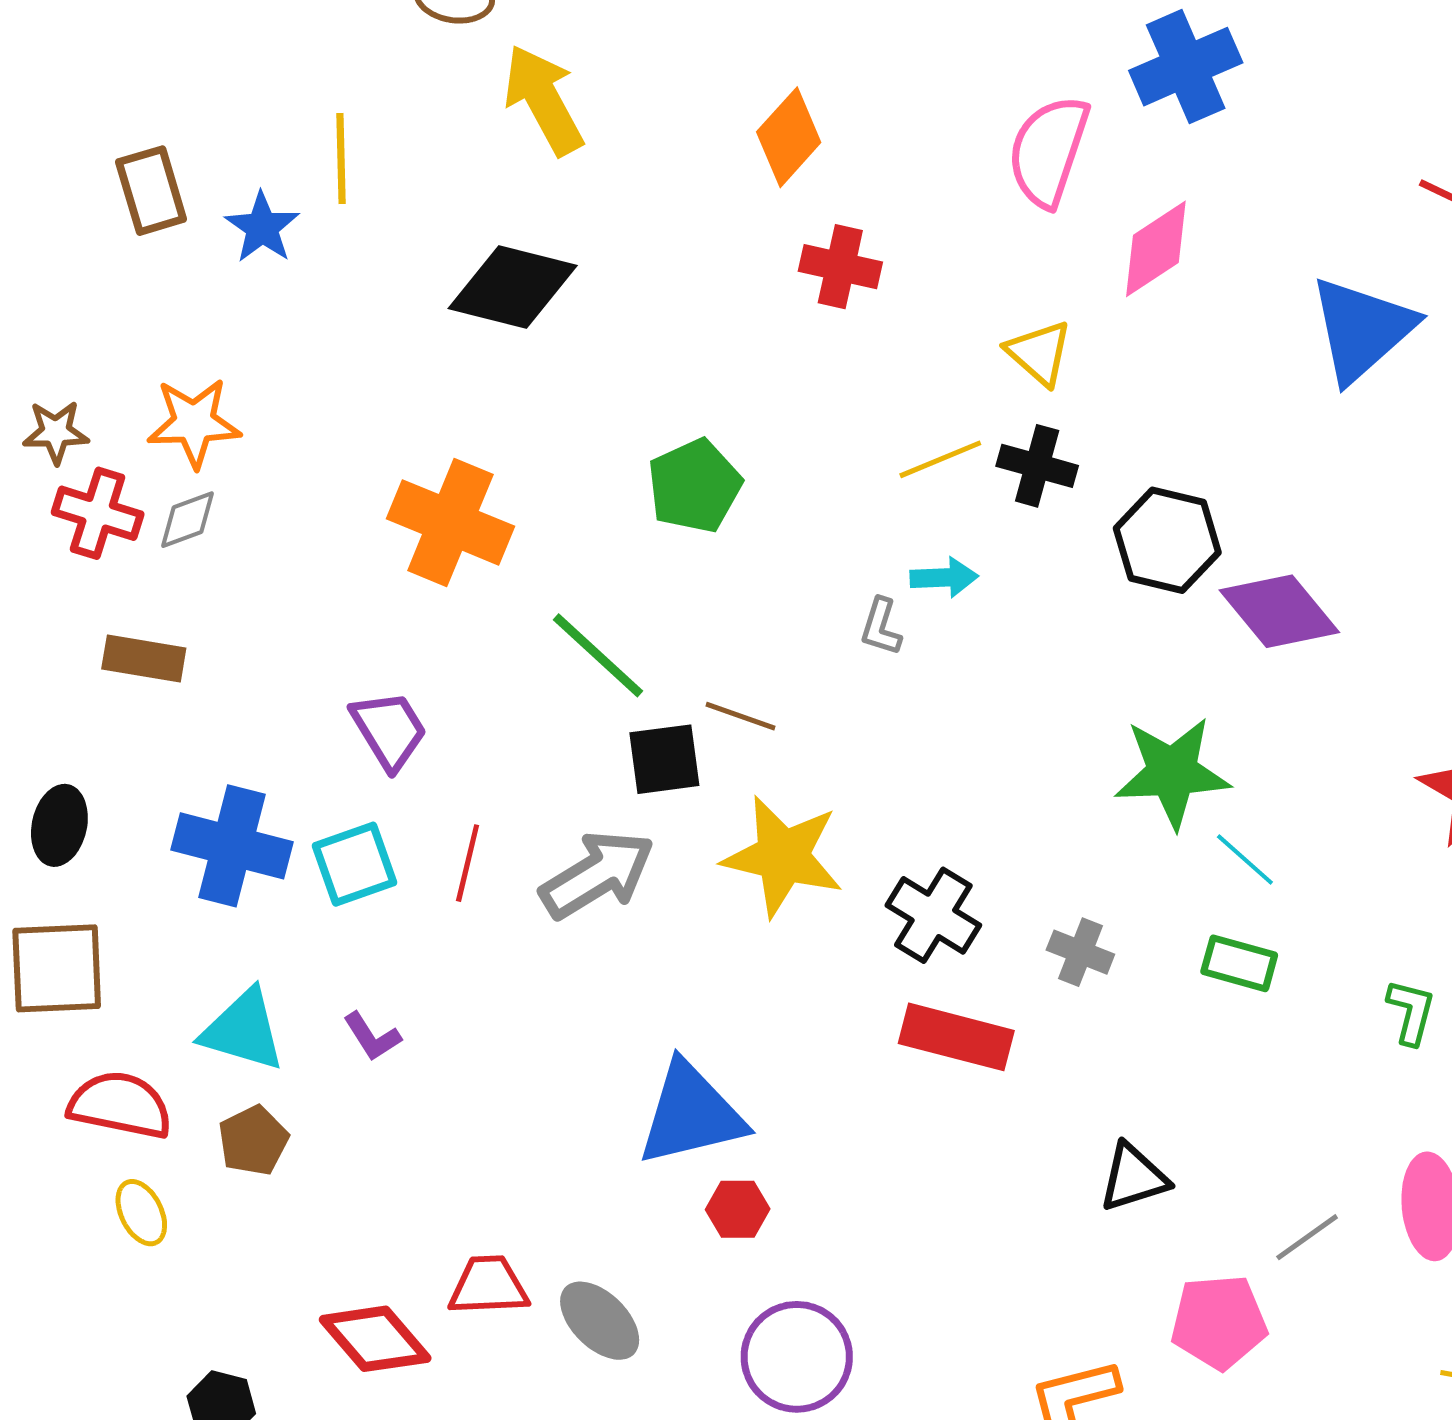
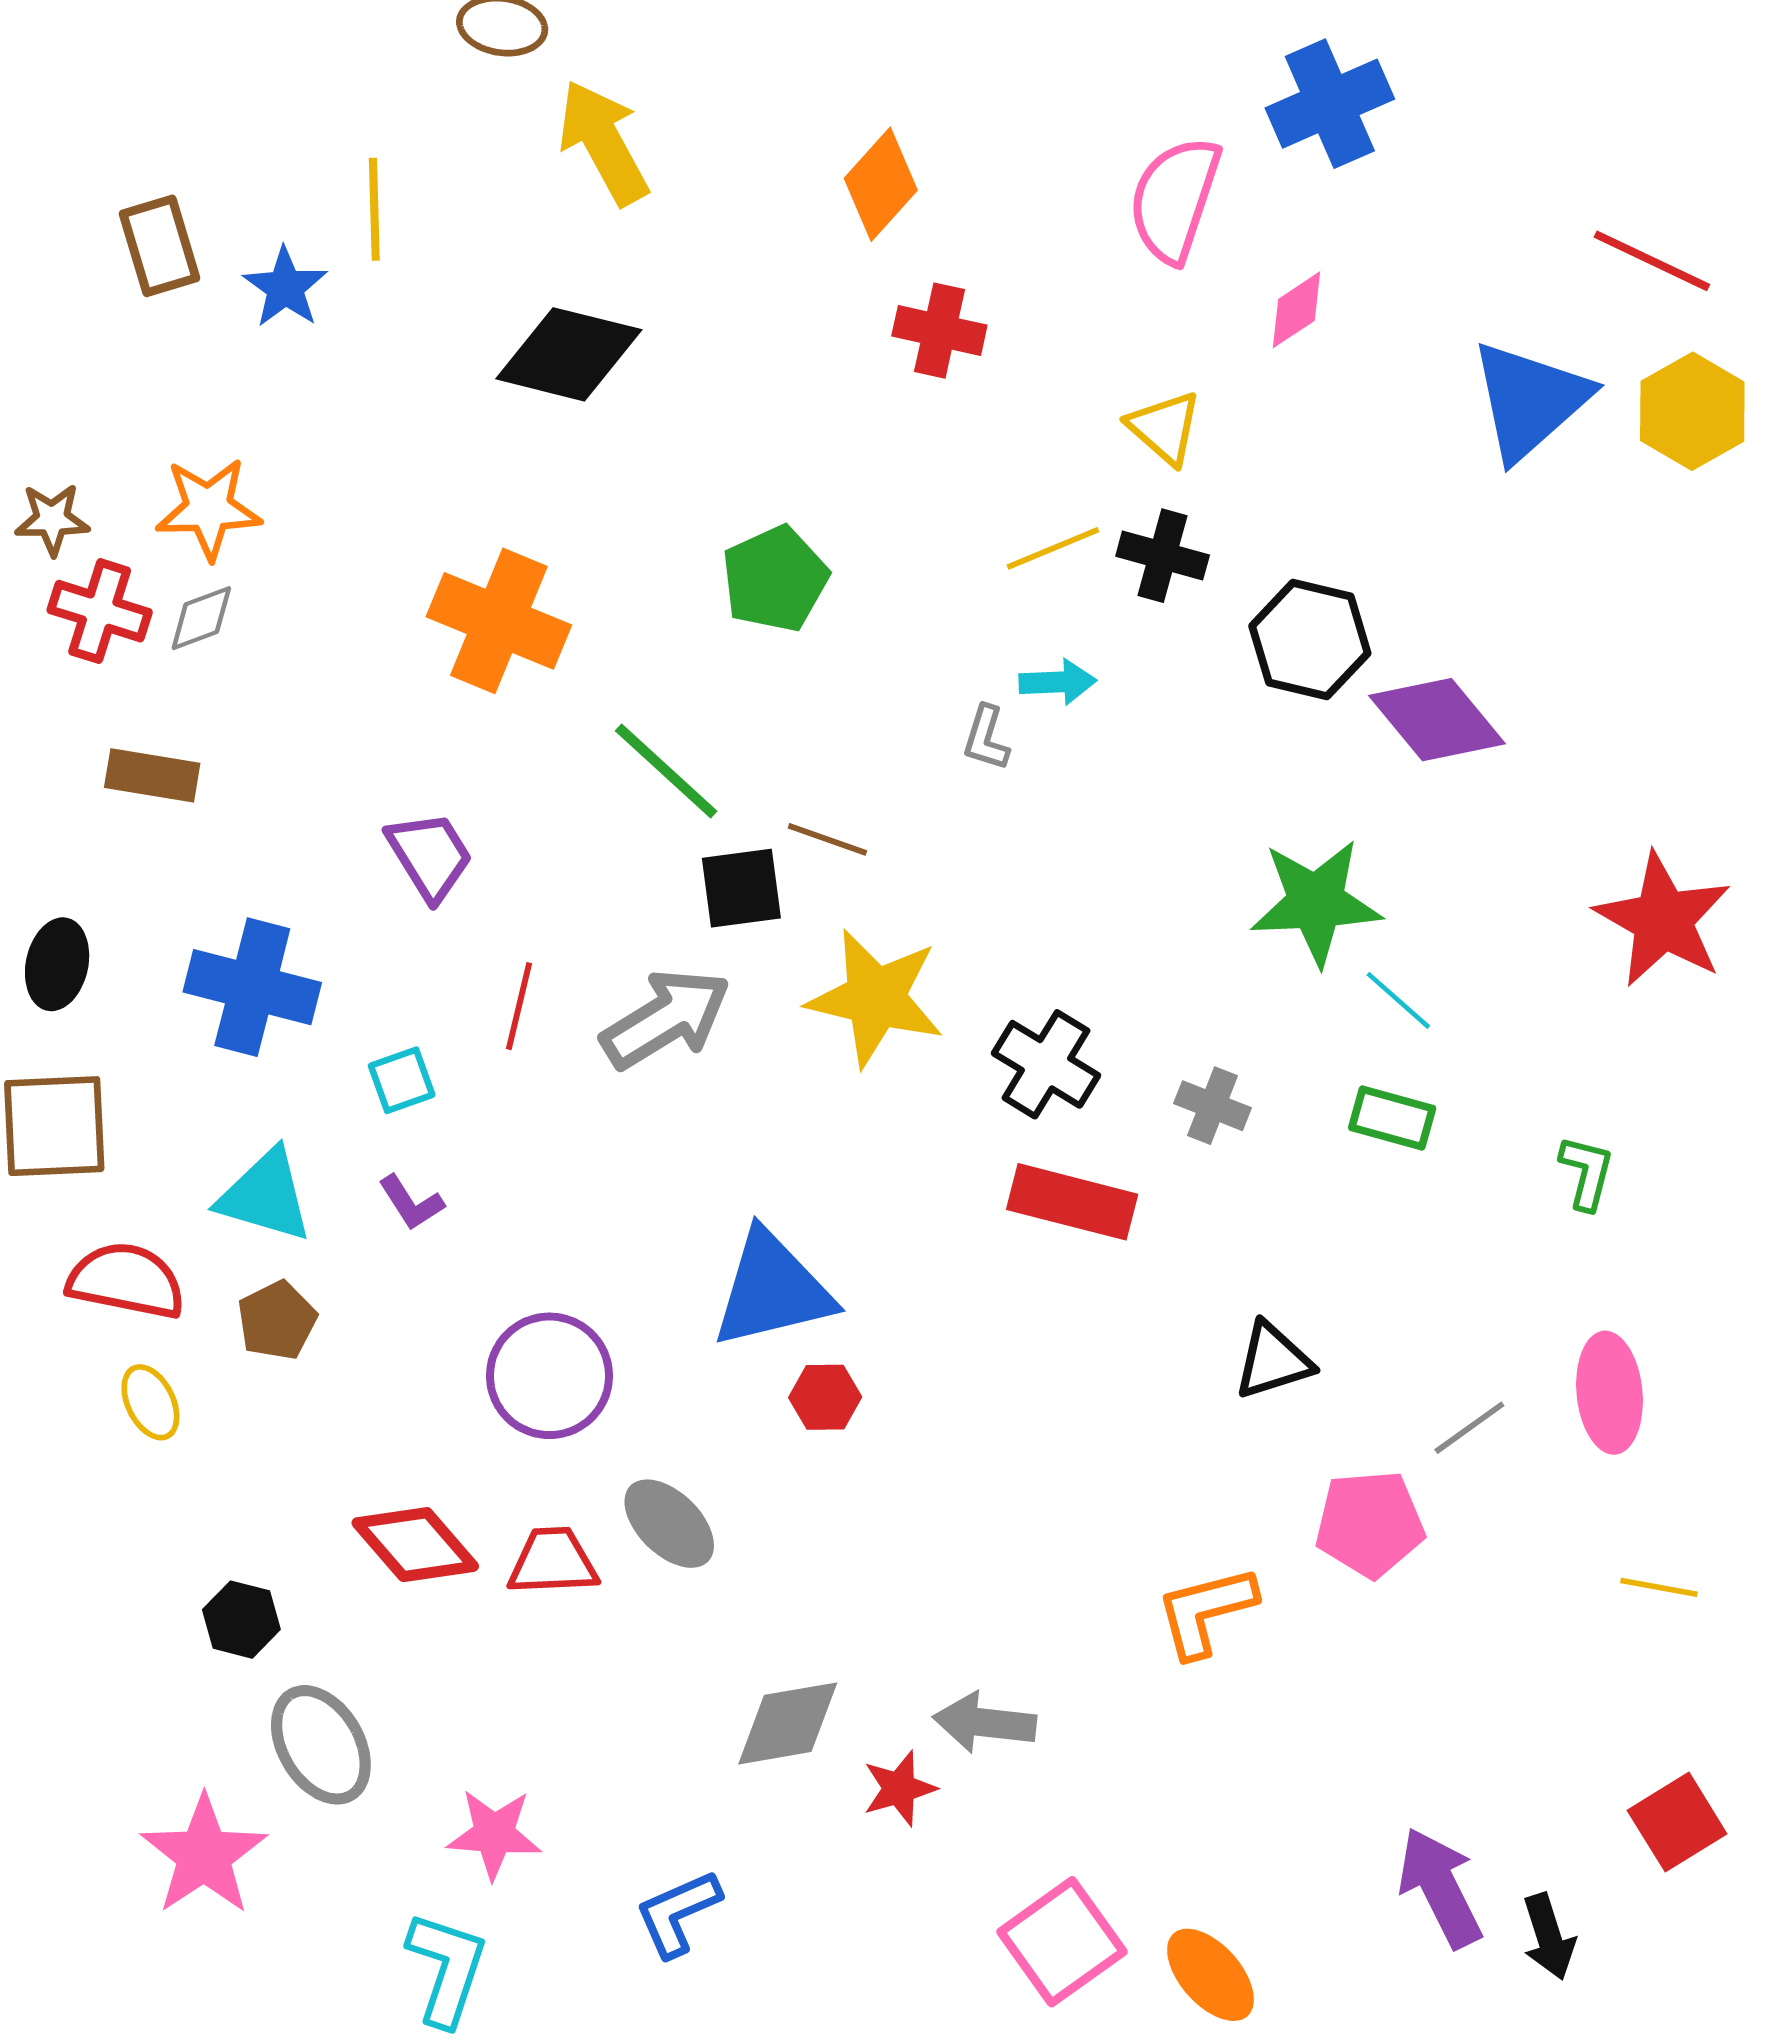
pink diamond: (1156, 249) -> (1296, 310), size x0.7
cyan square: (354, 864) -> (402, 1080), moved, size x0.7
red trapezoid: (489, 1286) -> (553, 1562), moved
purple circle: (797, 1357) -> (549, 1376), moved

